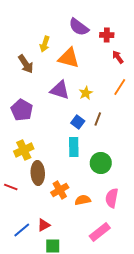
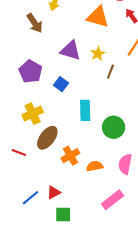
orange triangle: (69, 58) -> (98, 17), moved
brown line: (98, 119) -> (110, 72), moved
blue square: (78, 122) -> (61, 84), moved
brown ellipse: (38, 173) -> (47, 138), turned 40

